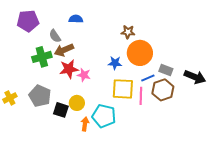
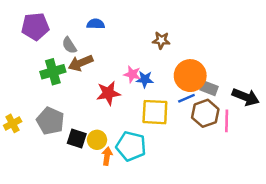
orange circle: (140, 53) -> (190, 76), moved
red star: (69, 69) -> (108, 93), moved
pink star: (84, 75) -> (132, 74), moved
pink line: (141, 96) -> (227, 121), moved
yellow circle: (77, 103) -> (97, 140), moved

